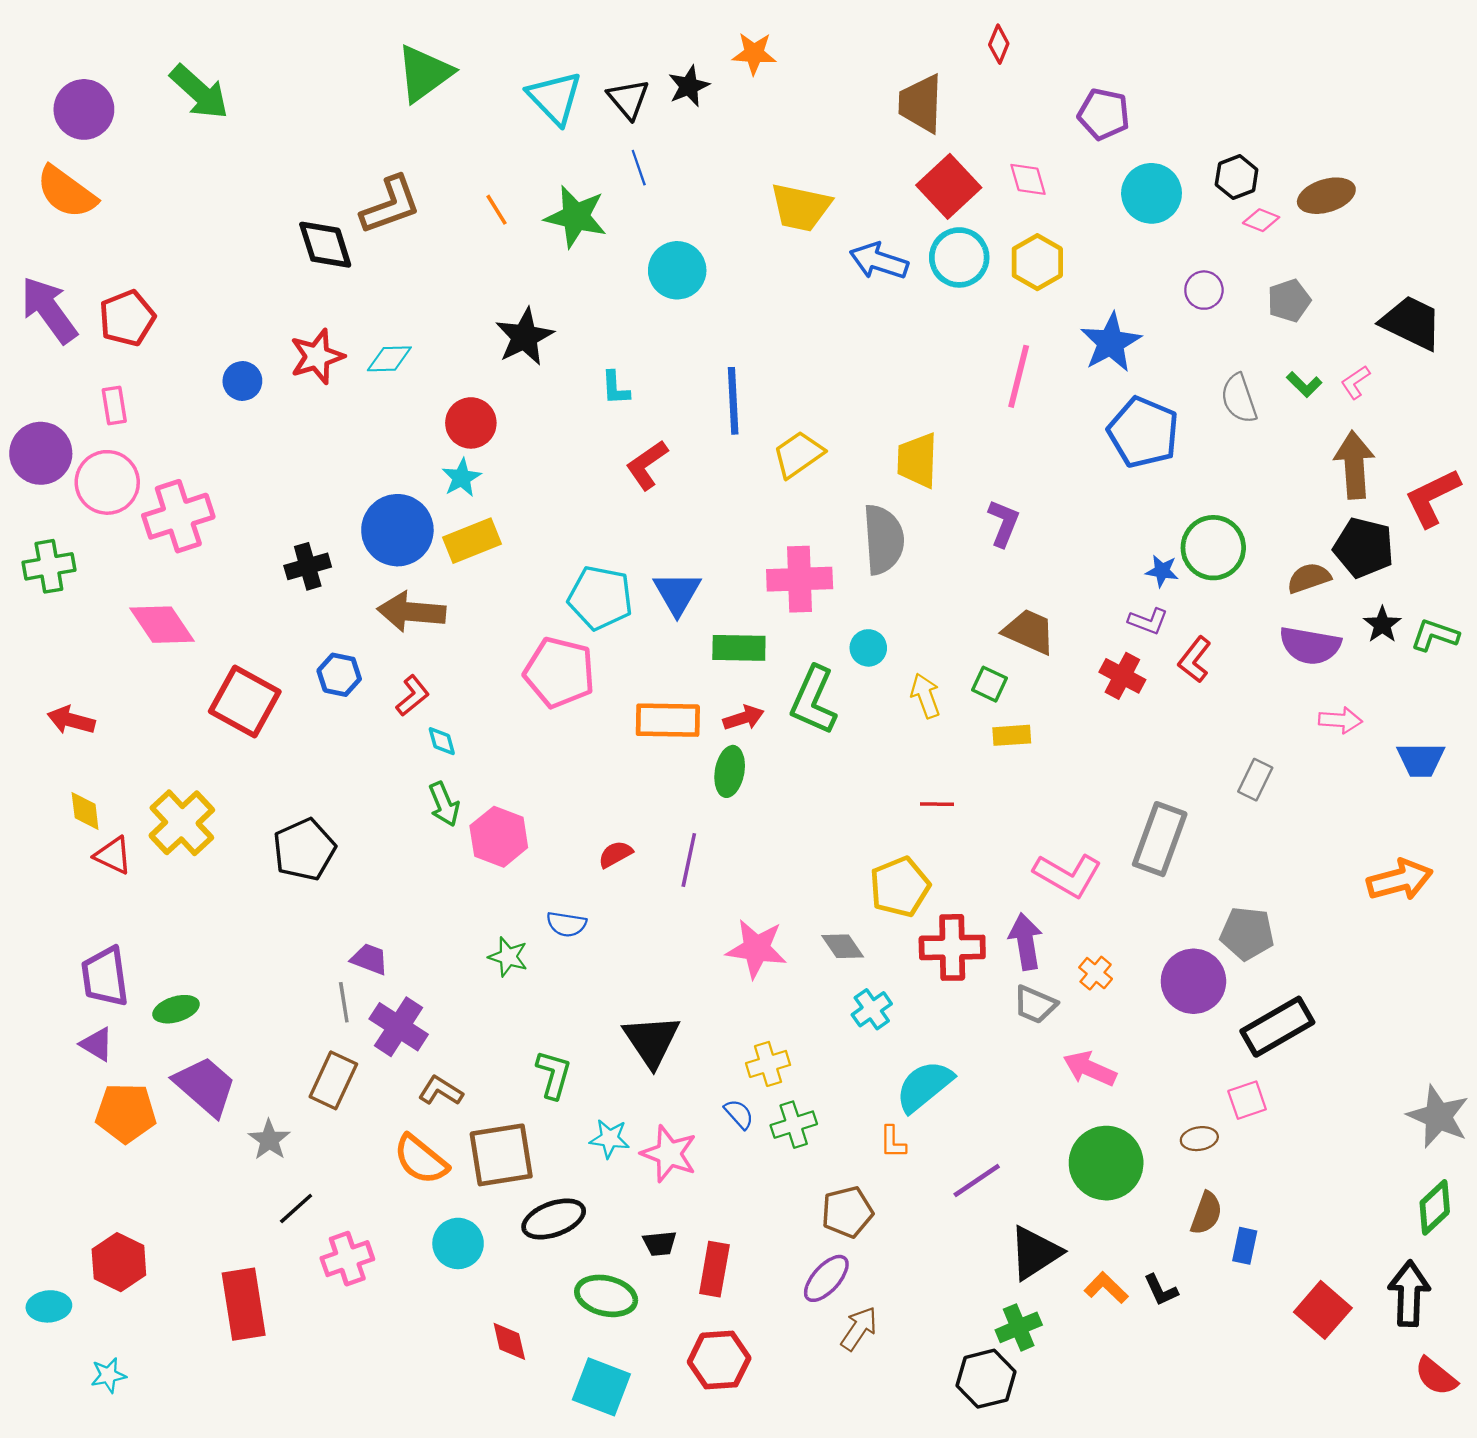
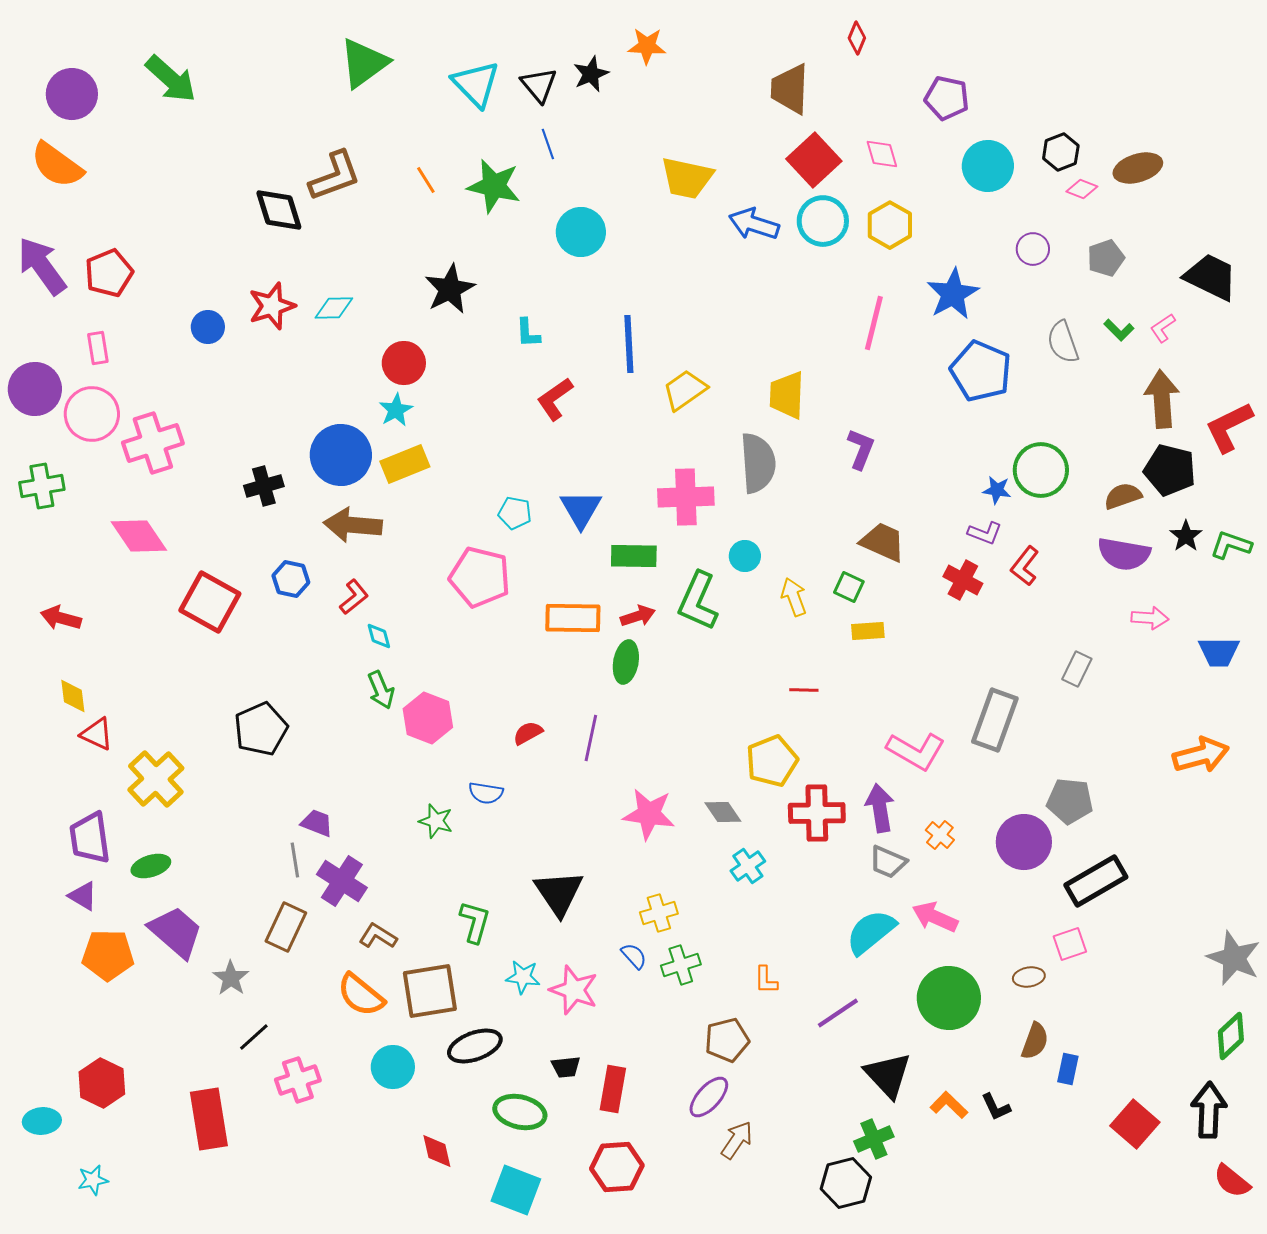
cyan pentagon: (600, 598) -> (515, 513), size x0.6
yellow cross: (182, 823) -> (156, 779), moved
cyan semicircle: (924, 1086) -> (871, 932), moved
black triangle: (1035, 1253) -> (888, 1075), turned -40

